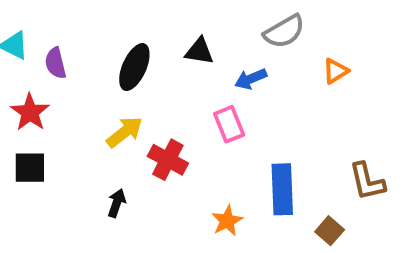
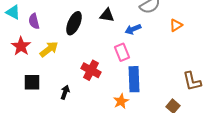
yellow arrow: (125, 132) -> (49, 49), moved
black square: (30, 168) -> (32, 82), moved
blue rectangle: (282, 189) -> (134, 79), moved

